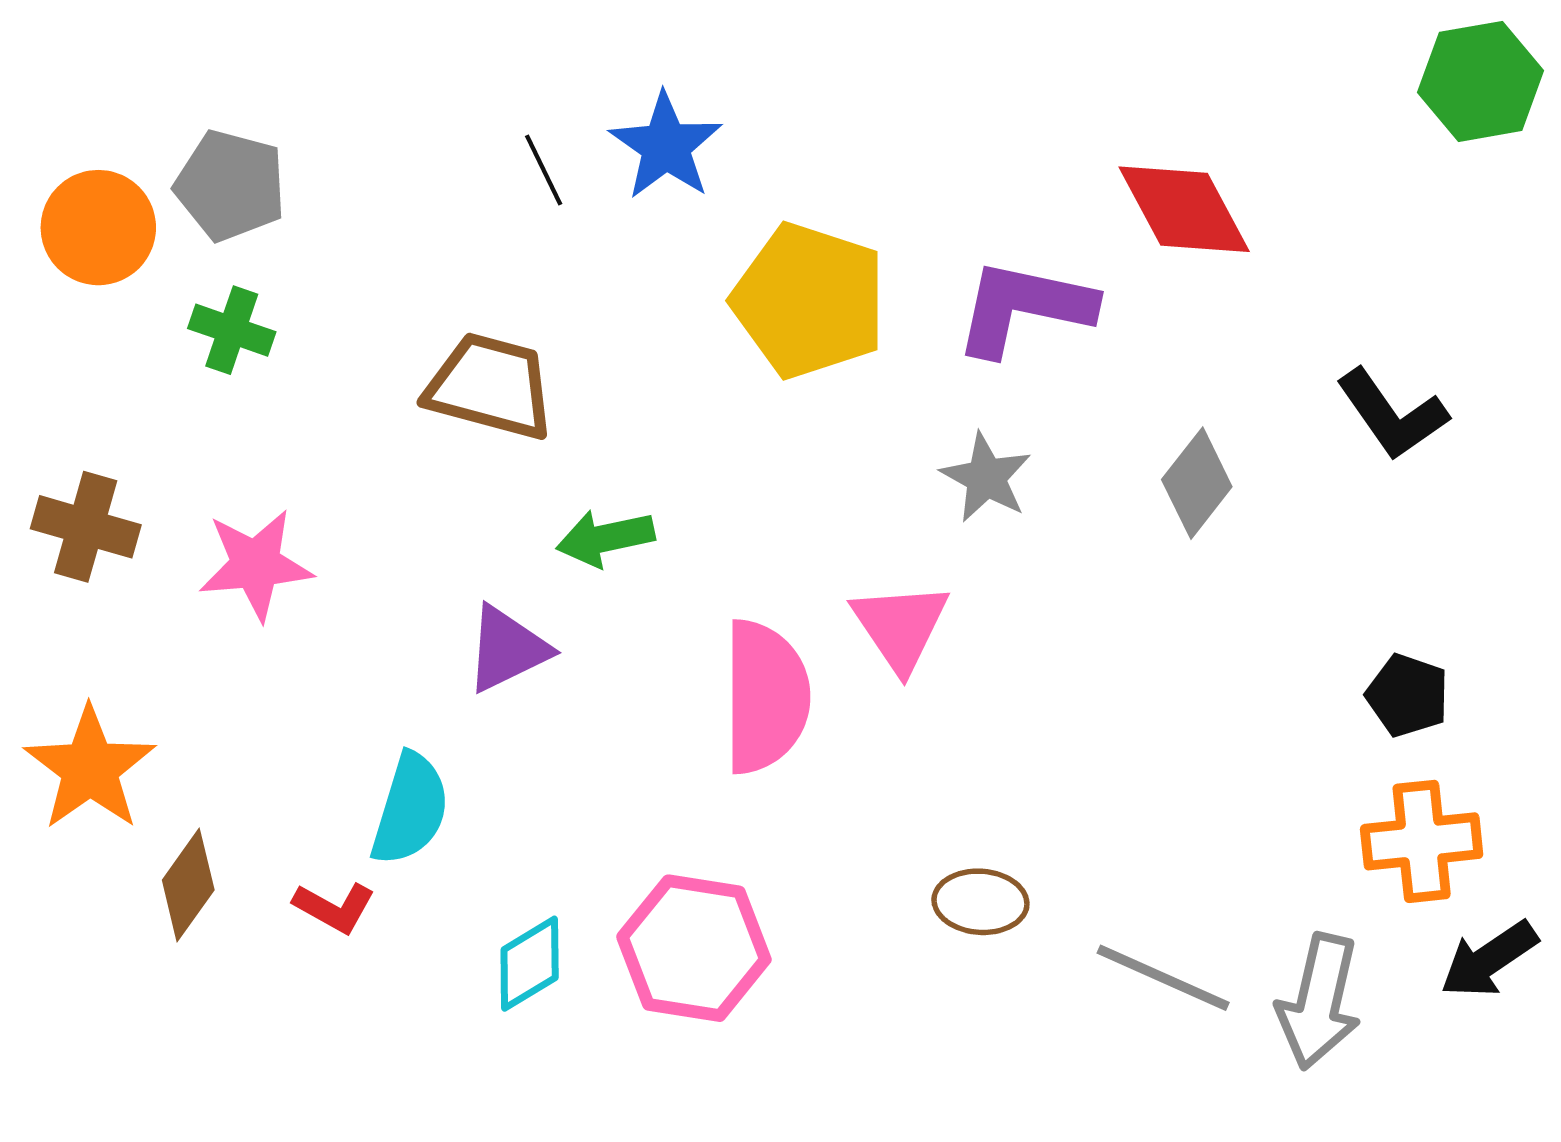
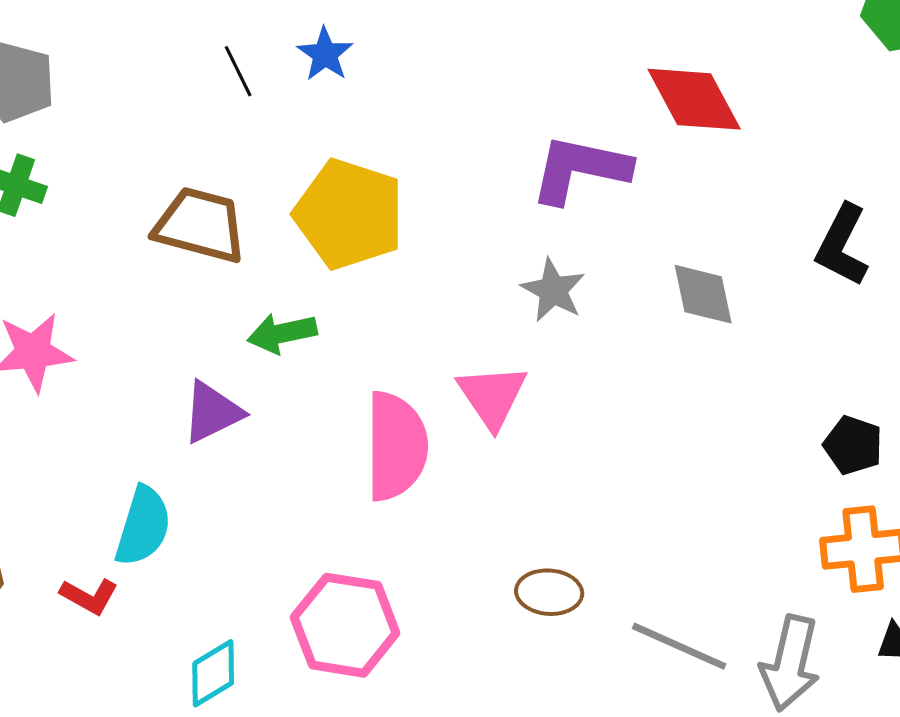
blue star: (666, 146) -> (325, 54), size x0.7
yellow pentagon: (809, 301) -> (349, 214), moved
black L-shape: (1392, 414) -> (842, 245), turned 62
gray diamond: (1197, 483) -> (703, 294), turned -50
cyan diamond: (530, 964) -> (213, 673), moved

